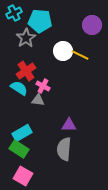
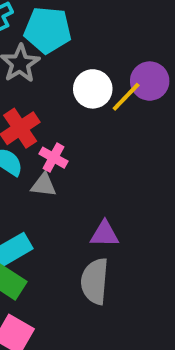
purple circle: (92, 25) -> (150, 81), moved
yellow line: (80, 55) -> (126, 97), turned -72

